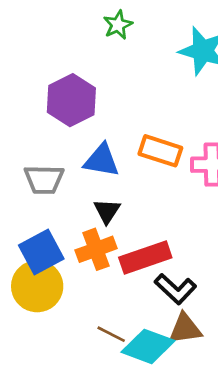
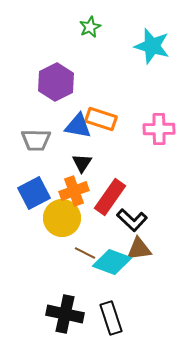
orange rectangle: (160, 151) -> (101, 119), moved
red rectangle: (145, 258) -> (110, 197), turned -36
yellow circle: (37, 286) -> (62, 218), moved

